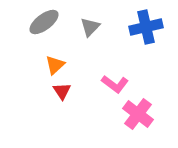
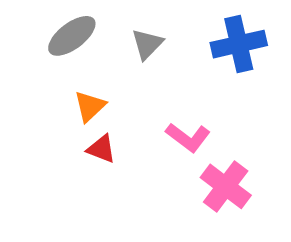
red triangle: (62, 91) -> (101, 149), turned -36

